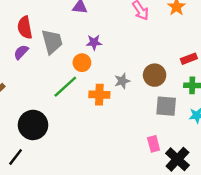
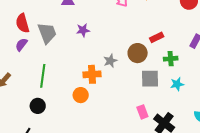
red rectangle: (189, 59) -> (157, 37), moved
orange circle: (82, 63) -> (81, 95), moved
green line: (65, 87) -> (43, 76), moved, turned -35
black circle: (33, 125) -> (38, 106), size x0.6

